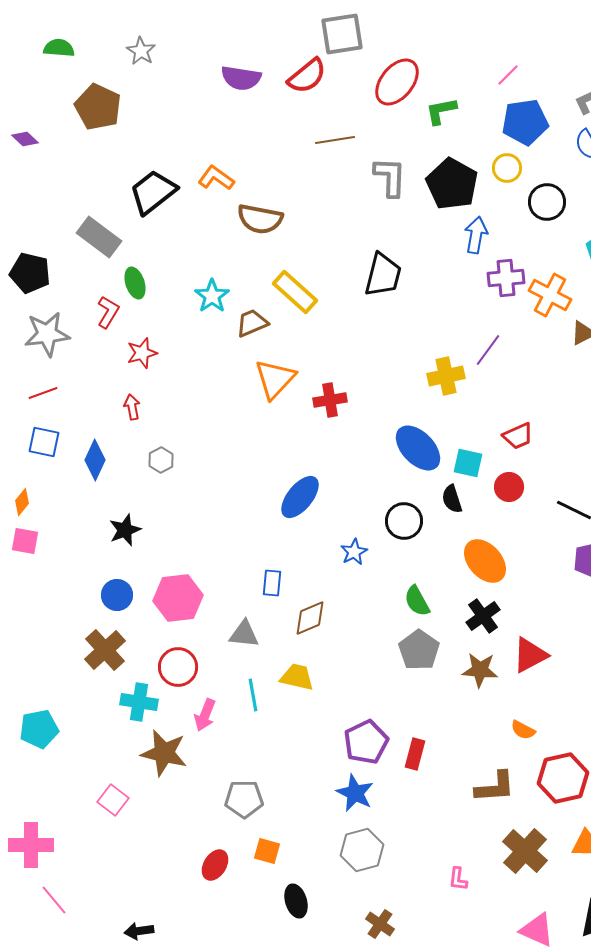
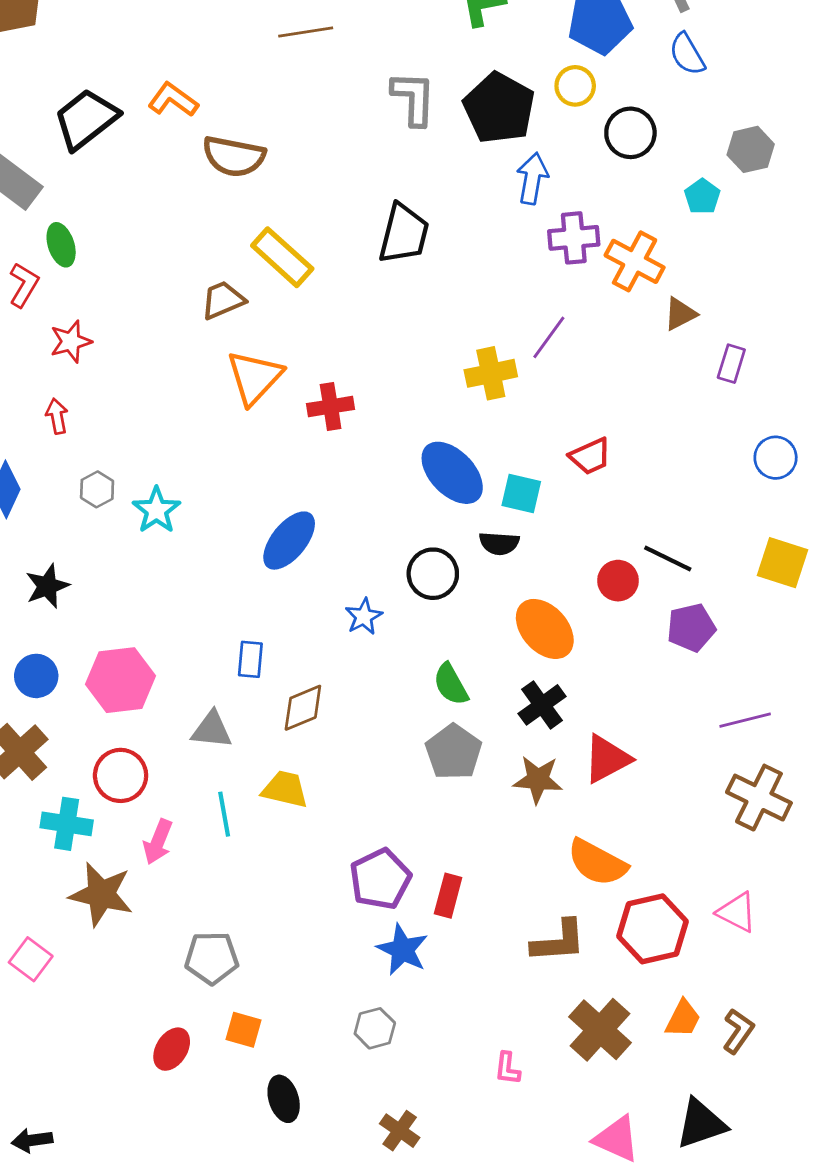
brown line: (335, 140) -> (306, 32), moved
cyan star: (212, 296) -> (156, 510), moved
red circle: (509, 487) -> (618, 581), moved
black semicircle: (452, 499) -> (499, 543), turned -68
orange semicircle: (523, 730) -> (597, 863), size x1.8
blue star: (355, 793) -> (402, 950), moved
gray hexagon: (362, 850) -> (375, 1028), size x0.7
black arrow: (139, 931) -> (32, 1140), moved

